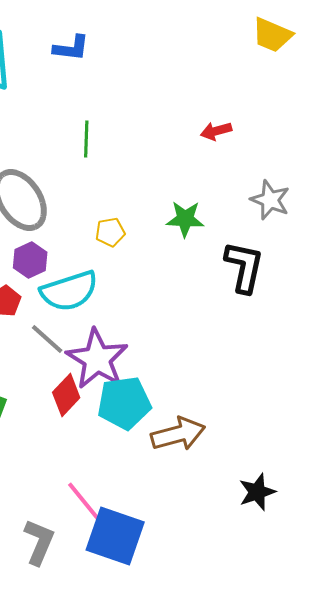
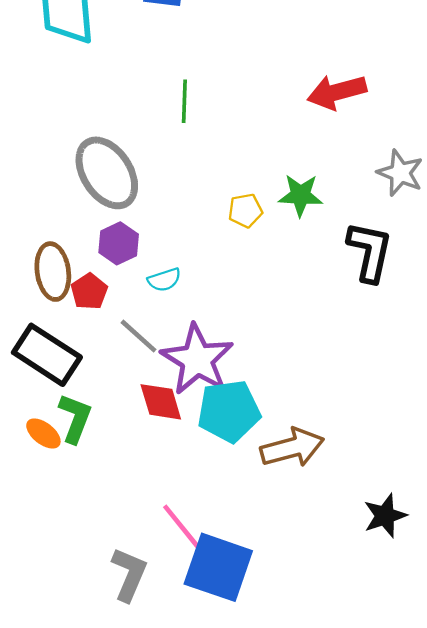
red arrow: (216, 131) -> (337, 92), size x1.6
yellow pentagon: (110, 232) -> (245, 210), moved
cyan semicircle: (69, 291) -> (164, 280), size x0.5
red diamond: (66, 395) -> (161, 402), turned -60

